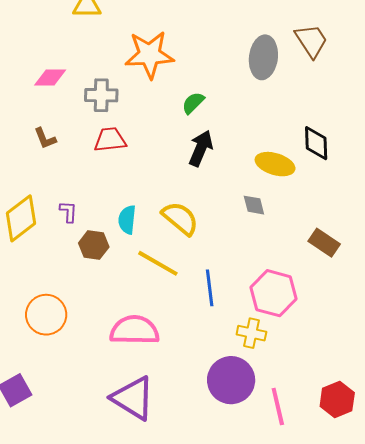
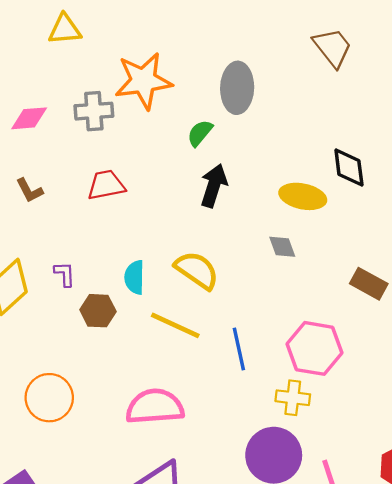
gray ellipse: (263, 57) -> (237, 88), moved
gray cross: (101, 95) -> (94, 111), moved

